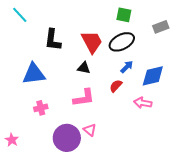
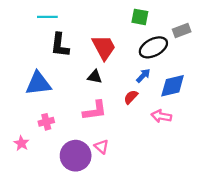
cyan line: (20, 15) -> (47, 17), moved, turned -48
black ellipse: (122, 42) -> (153, 47), moved
pink star: (12, 140) -> (21, 143), moved

